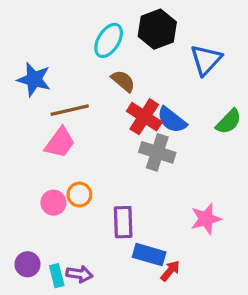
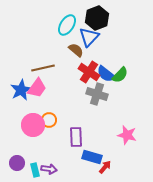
blue triangle: (206, 60) -> (89, 37), moved
blue star: (34, 79) -> (21, 90), moved, turned 30
green semicircle: (229, 122) -> (120, 75), moved
pink circle: (53, 203) -> (33, 125), size x1.5
pink star: (206, 219) -> (127, 135), turned 30

